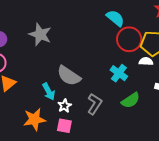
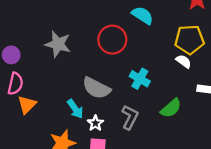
red circle: (129, 39) -> (112, 40), moved
white semicircle: (146, 61) -> (184, 61), turned 40
cyan cross: (119, 73) -> (140, 79), moved

